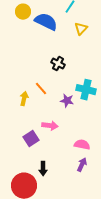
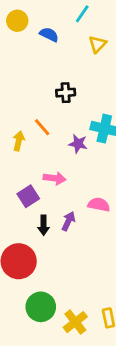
blue semicircle: (46, 22) -> (49, 35), size x0.6
black cross: (58, 64) -> (66, 93), turned -32
purple arrow: (82, 165) -> (68, 221), moved
black arrow: (43, 169) -> (44, 225), moved

